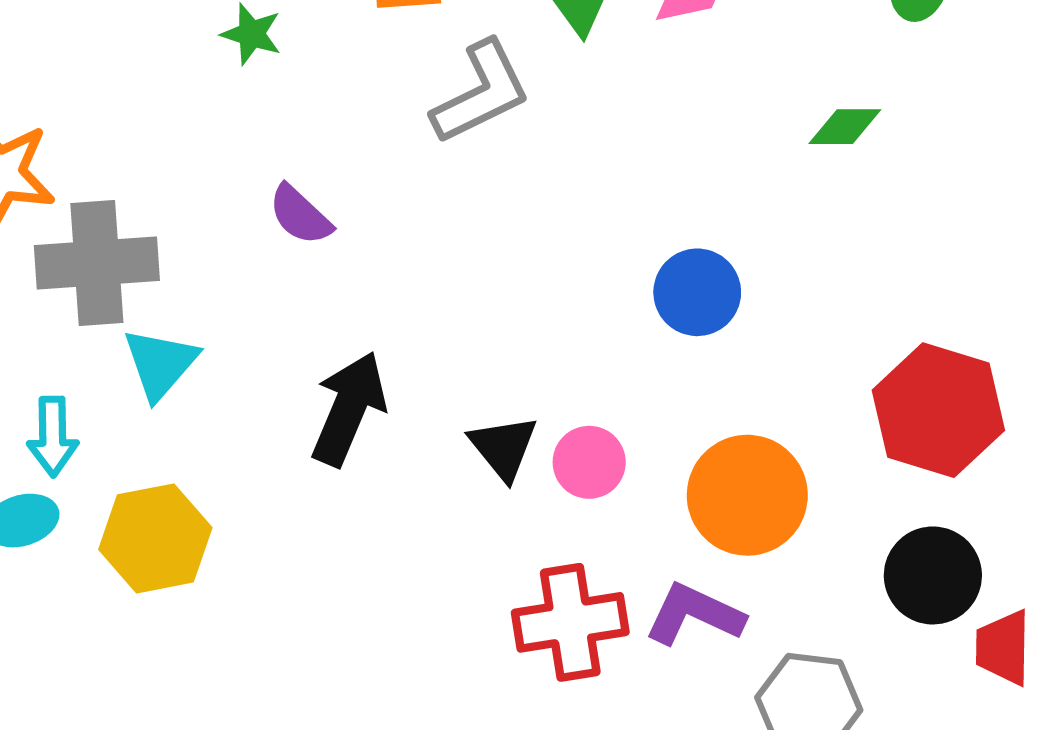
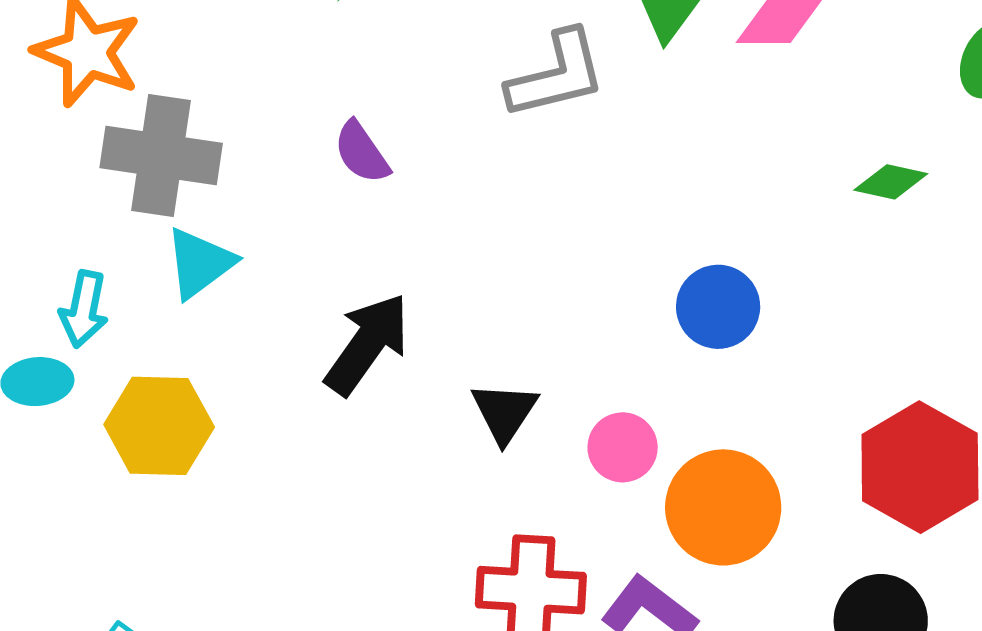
pink circle: (589, 462) -> (623, 447), moved

